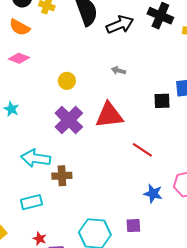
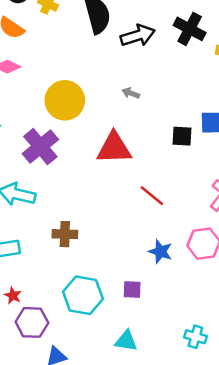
yellow circle: (67, 81) -> (65, 100), size x1.8
purple cross: (69, 120) -> (40, 147), moved
brown cross: (62, 176) -> (65, 234), moved

